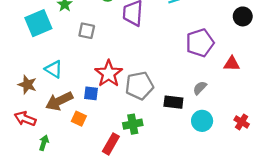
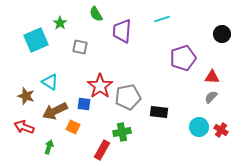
gray semicircle: (200, 88) -> (211, 97), moved
cyan circle: (202, 121) -> (199, 127), moved
green arrow: (44, 143) -> (49, 147), moved

